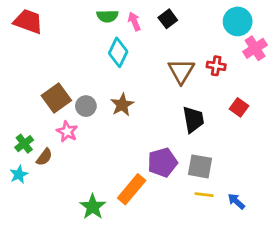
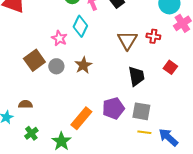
pink star: (67, 132) -> (59, 38), moved
green cross: (24, 144) -> (31, 133), moved
brown semicircle: (44, 157) -> (25, 104), turned -128
orange rectangle: (132, 189) -> (81, 118), moved
blue arrow: (236, 201) -> (168, 137), size x1.5

